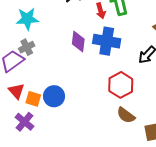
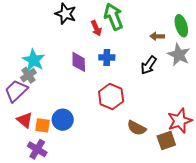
cyan star: (27, 19) -> (34, 60), moved, turned -30
blue cross: (107, 41) -> (107, 57), size x0.6
red hexagon: (121, 85) -> (111, 97), moved

